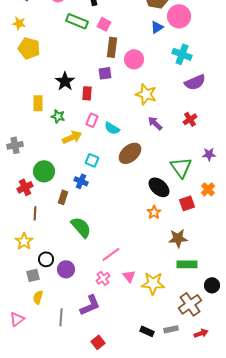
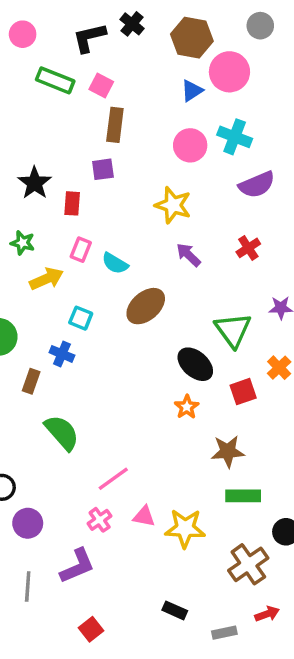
pink circle: (134, 59) -> (190, 145), moved
purple circle: (66, 269) -> (28, 523), moved
pink triangle: (129, 276) -> (144, 516), turned -40
gray rectangle: (171, 329) -> (224, 633), moved

